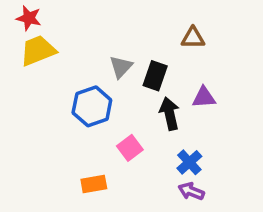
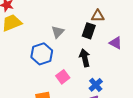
black rectangle: (155, 76) -> (89, 31), moved
purple triangle: (204, 97) -> (116, 43), moved, turned 32

